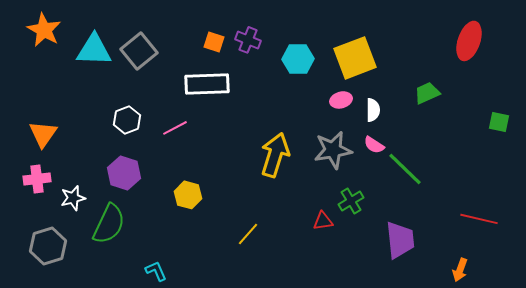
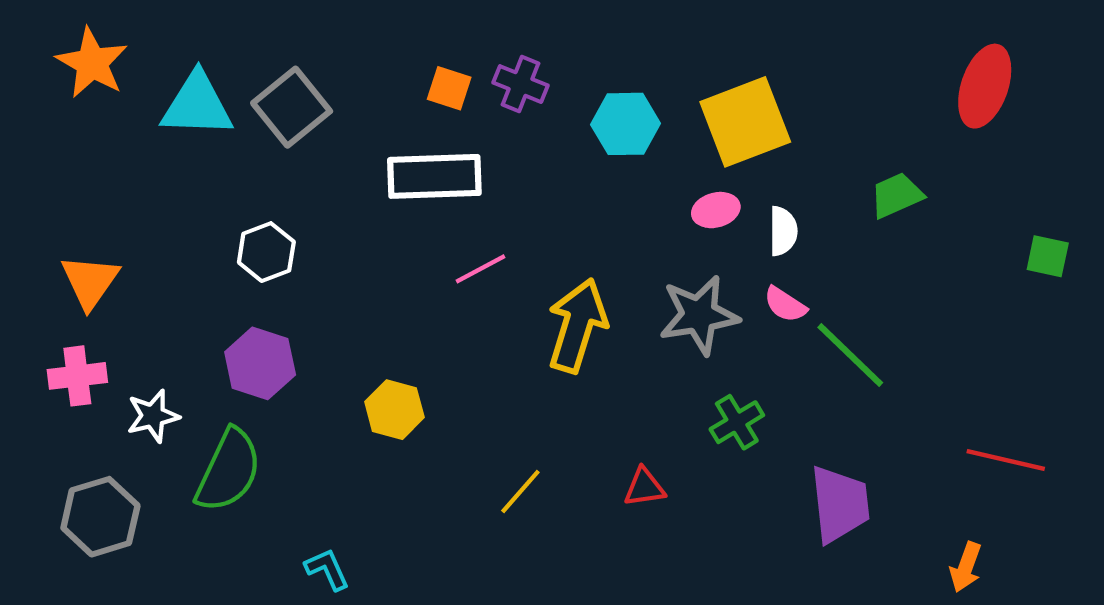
pink line: (175, 128) -> (481, 269), moved
red triangle: (323, 221) -> (644, 487), moved

